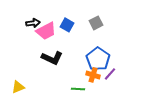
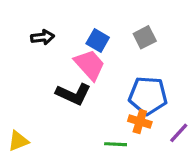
pink trapezoid: (46, 31) -> (90, 65), moved, turned -105
blue pentagon: (98, 59) -> (148, 96), turned -30
purple line: (110, 74) -> (179, 133), moved

